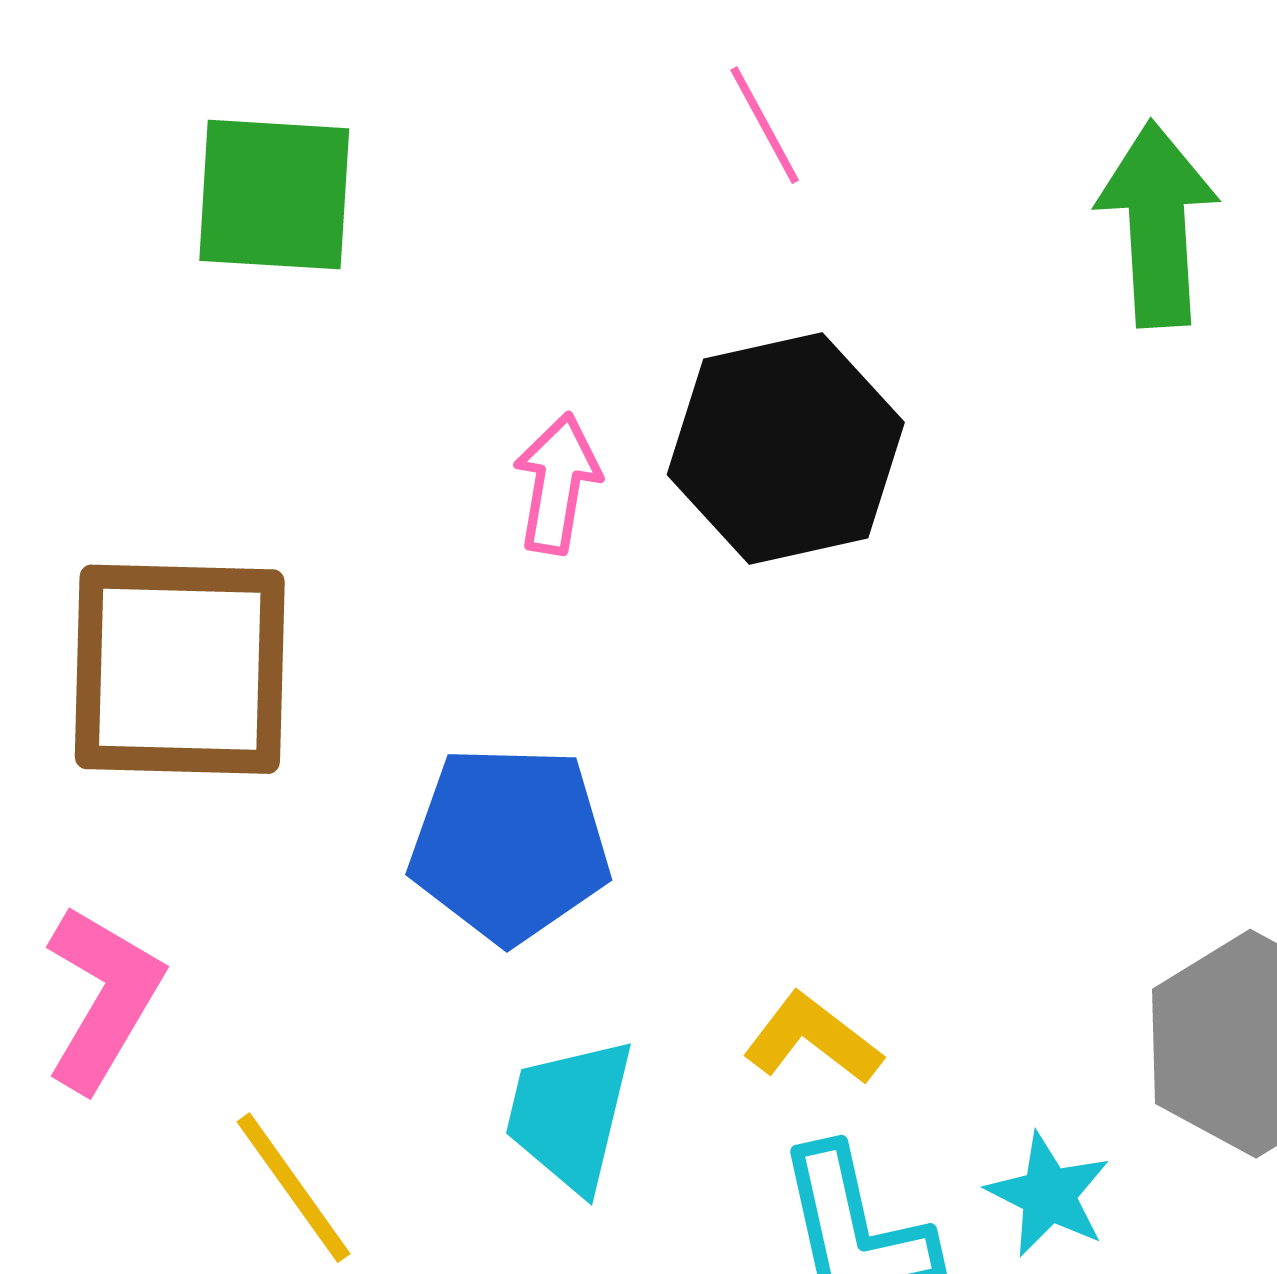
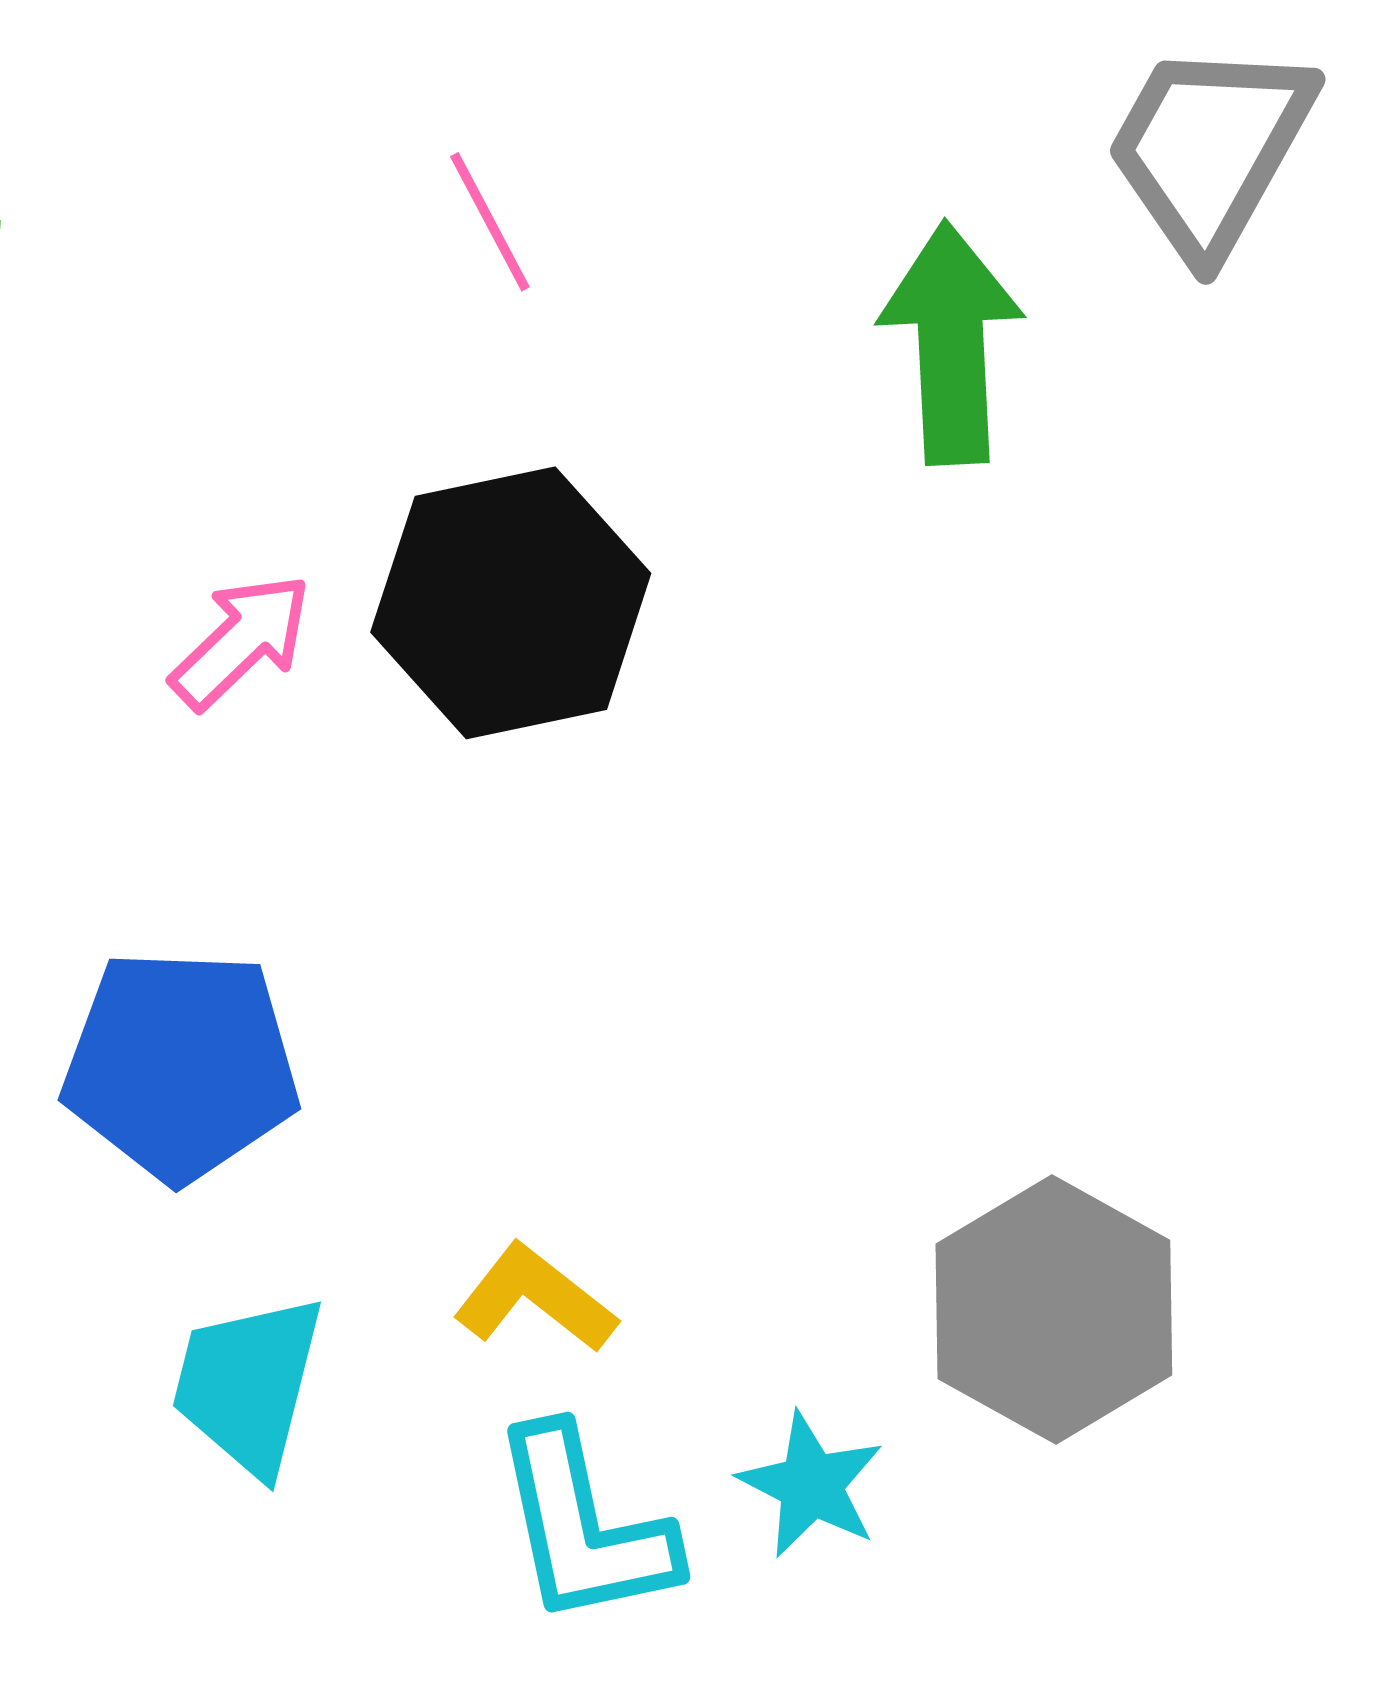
pink arrow: (557, 484) -> (241, 641), turned 36

